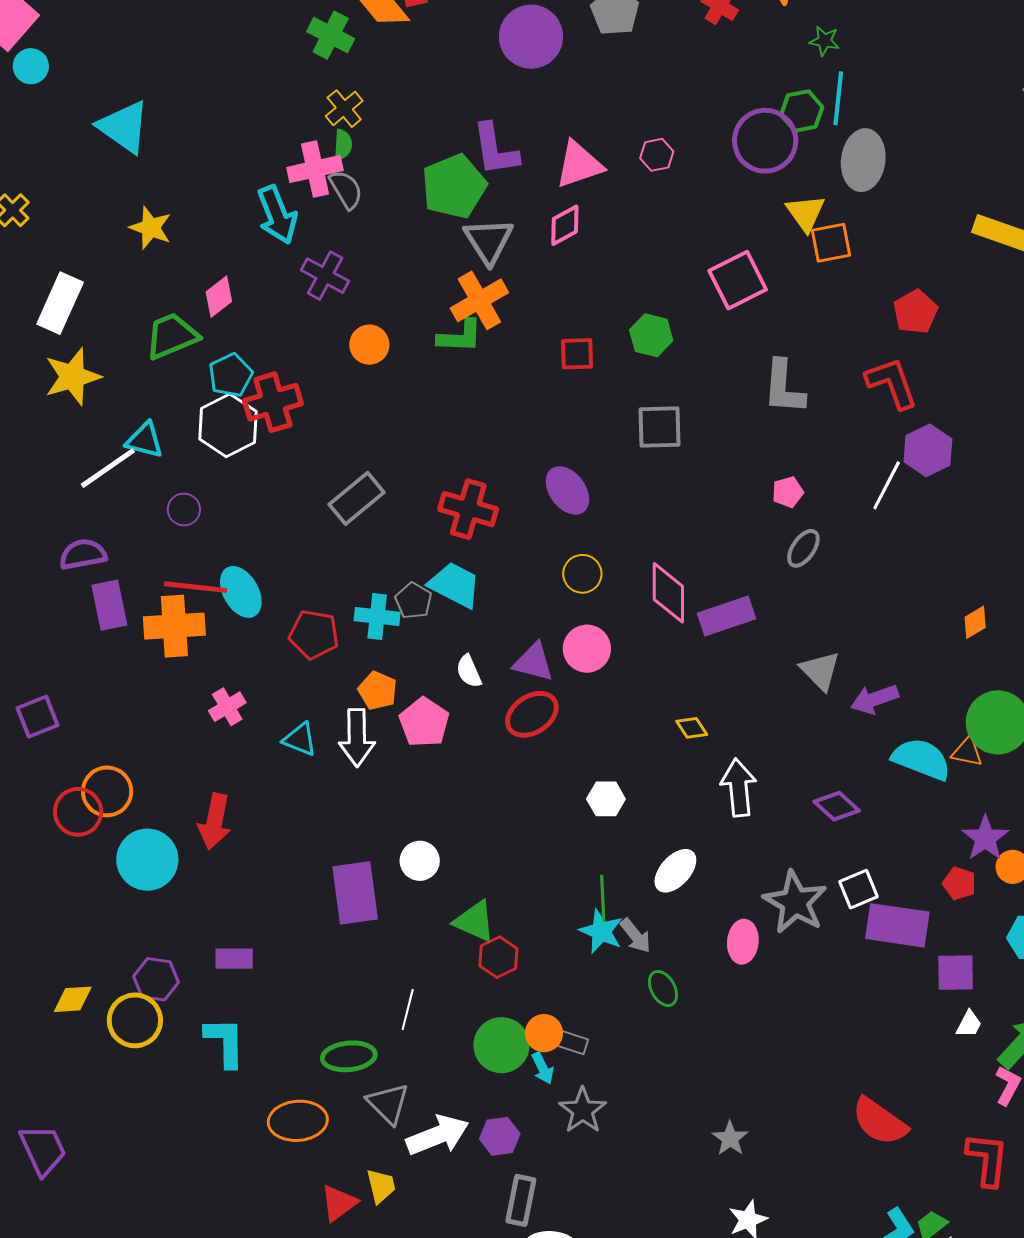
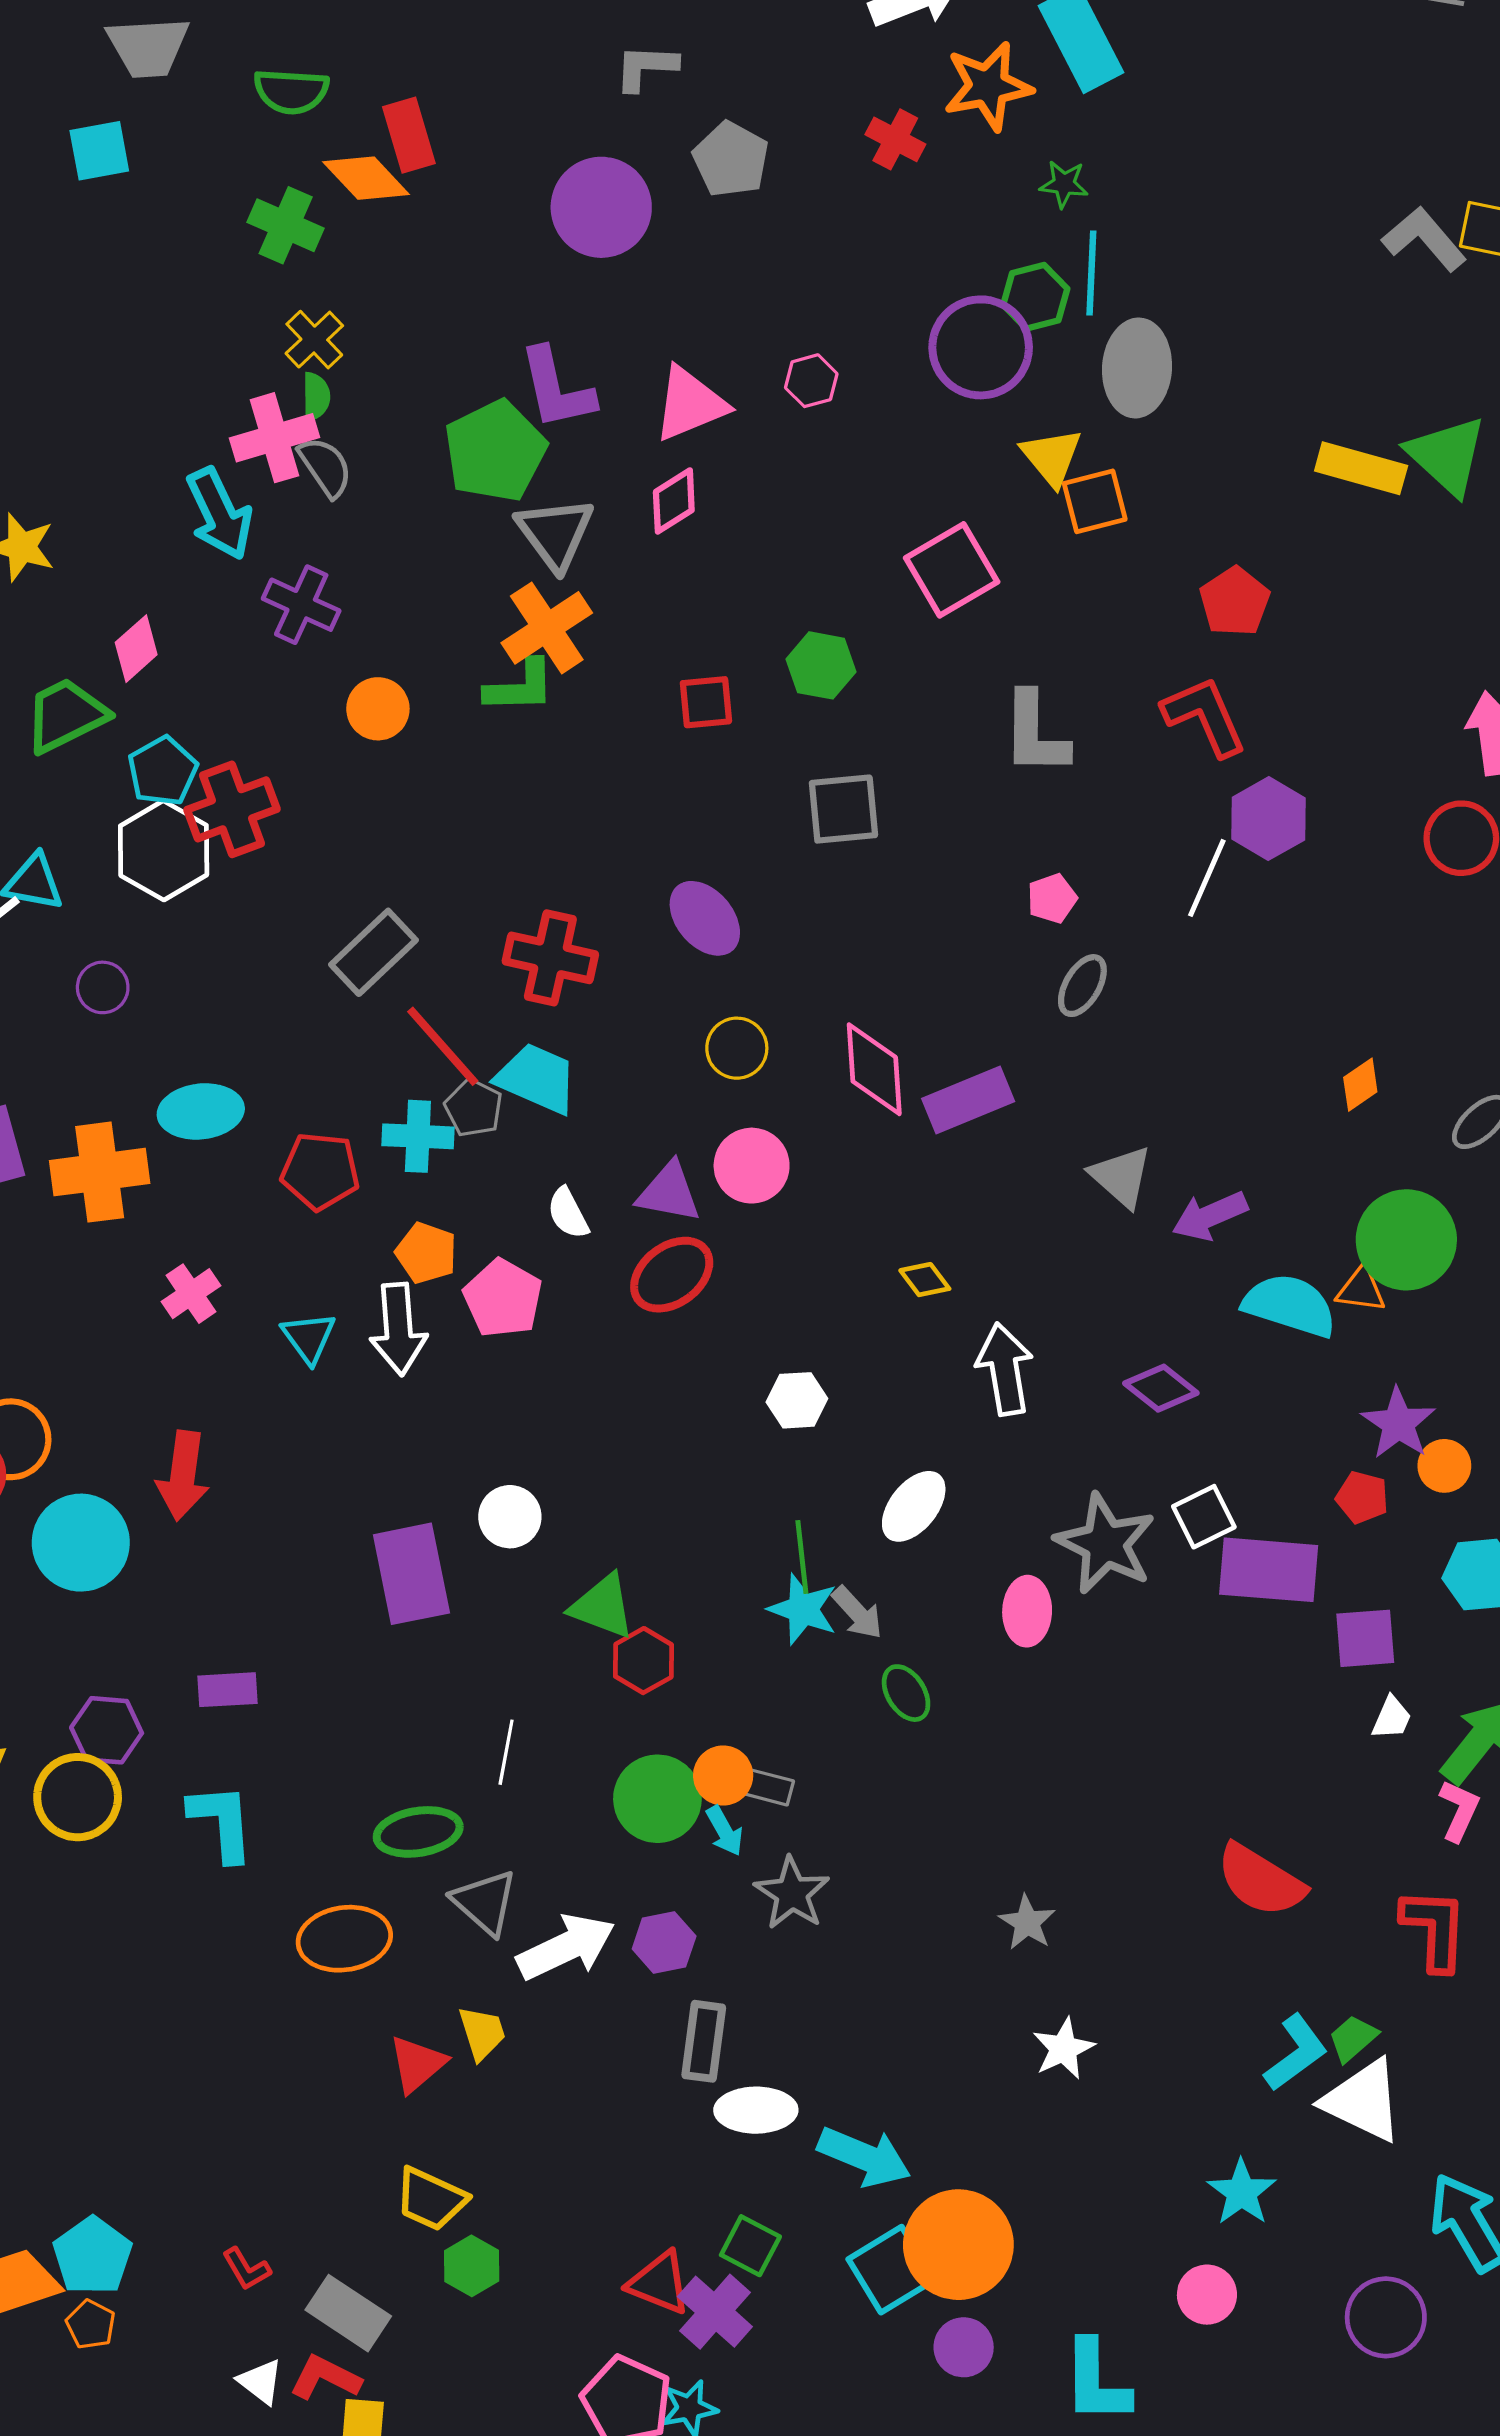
red line: (196, 587) -> (443, 1046), moved, turned 46
cyan ellipse: (241, 592) -> (201, 1111), turned -63
cyan triangle: (300, 739) -> (309, 1338), turned 36

